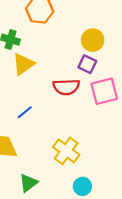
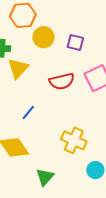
yellow circle: (93, 40) -> (44, 37), moved
purple square: (87, 64) -> (75, 42), moved

